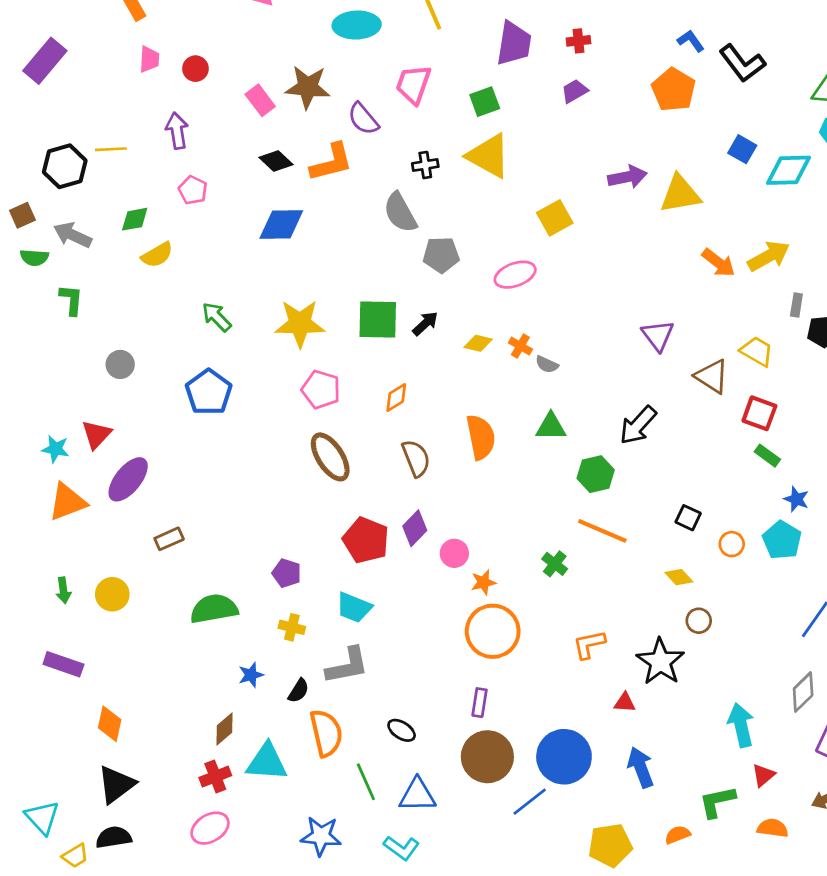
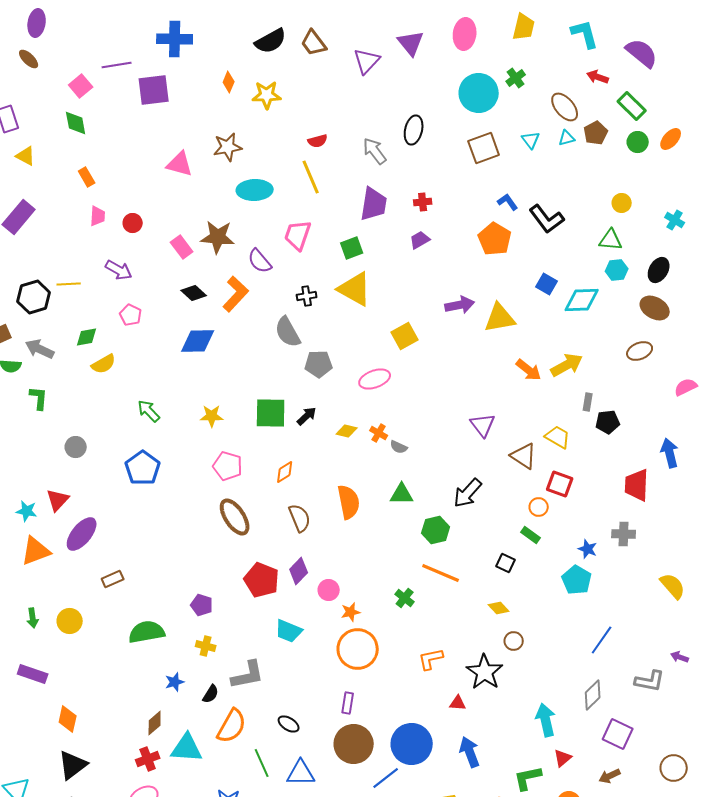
purple arrow: (177, 131) -> (119, 270), turned 128
orange L-shape: (332, 162) -> (236, 294), turned -33
yellow star: (300, 324) -> (212, 416), size x0.6
green rectangle: (767, 456) -> (531, 535), moved
orange circle: (732, 544) -> (539, 507), moved
cyan trapezoid: (354, 607) -> (289, 631), moved
orange semicircle: (326, 733) -> (232, 726), turned 42

